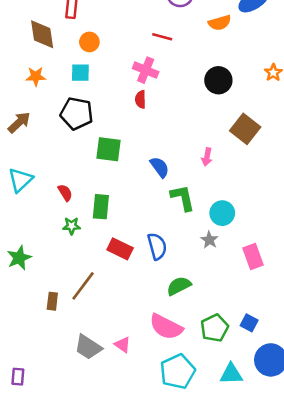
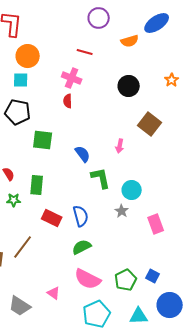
orange circle: (89, 42) -> (28, 56), size x1.5
green semicircle: (179, 286) -> (82, 247), moved
gray trapezoid: (88, 347) -> (20, 306), moved

